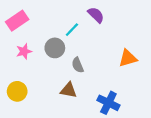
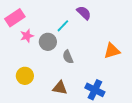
pink star: (24, 51) -> (27, 36), moved
brown triangle: (69, 90) -> (60, 88), moved
yellow circle: (17, 91) -> (25, 76), moved

